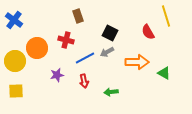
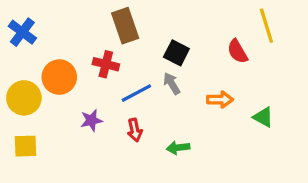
brown rectangle: (78, 16) -> (125, 26), size x1.5
gray arrow: (107, 52) -> (172, 83), turned 88
orange arrow: (137, 62) -> (220, 100), size x0.7

